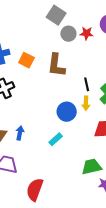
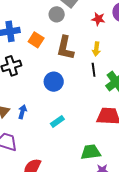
gray circle: (68, 34) -> (57, 14), moved
yellow arrow: (86, 103) -> (96, 49), moved
blue circle: (67, 112) -> (54, 82), moved

